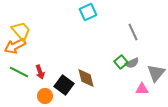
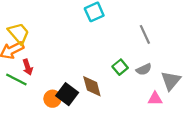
green square: (121, 62) -> (120, 67), moved
red arrow: (40, 72) -> (28, 67), moved
orange circle: (45, 96) -> (52, 99), moved

